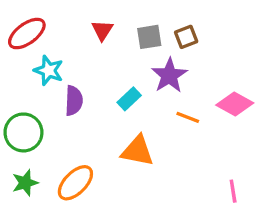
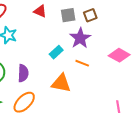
red triangle: (102, 30) -> (40, 11), turned -40
purple semicircle: (74, 101) -> (23, 73), moved
orange line: (188, 117) -> (82, 63), moved

